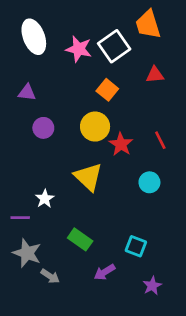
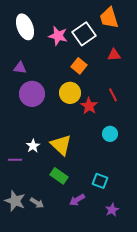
purple circle: (43, 128) -> (32, 94), size x1.6
red line: (160, 140) -> (113, 95), moved
yellow triangle: (88, 177) -> (61, 145), moved
gray star: (27, 253) -> (15, 201), moved

